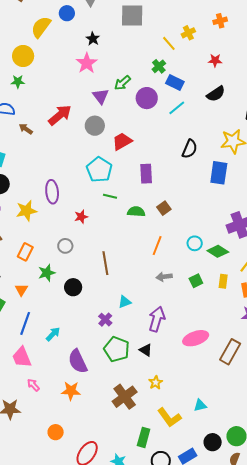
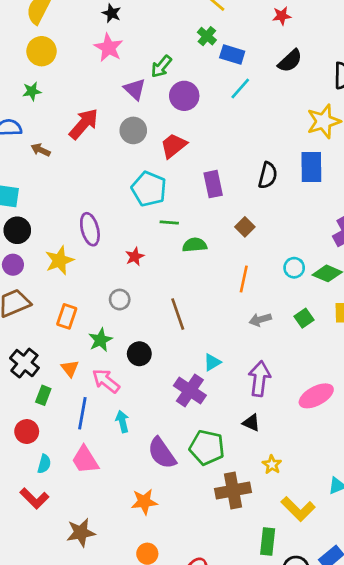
yellow circle: (23, 56) -> (42, 51), moved
green star: (18, 82) -> (32, 91), moved
purple circle: (147, 98) -> (184, 96), moved
black semicircle: (190, 149) -> (268, 175), moved
green semicircle: (136, 212) -> (195, 245), moved
purple cross: (105, 320) -> (190, 390), size x1.6
cyan arrow: (53, 334) -> (122, 422), turned -49
green pentagon: (117, 349) -> (207, 447), moved
pink arrow: (33, 385) -> (106, 381), moved, size x1.5
orange star: (71, 391) -> (144, 502), moved
brown cross: (125, 397) -> (233, 491), turned 35

